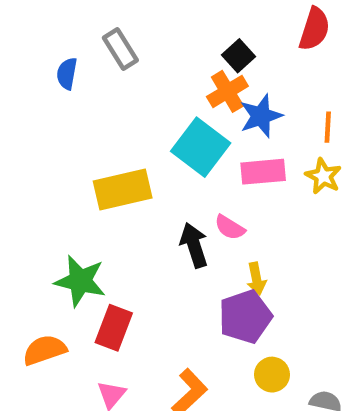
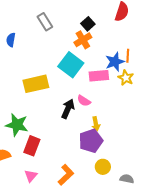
gray rectangle: (120, 49) -> (45, 22), moved
blue semicircle: (67, 74) -> (11, 40), moved
blue star: (261, 116) -> (115, 62), moved
black arrow: (194, 245) -> (68, 109), turned 42

